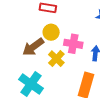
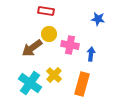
yellow cross: (56, 59) -> (54, 75), moved

